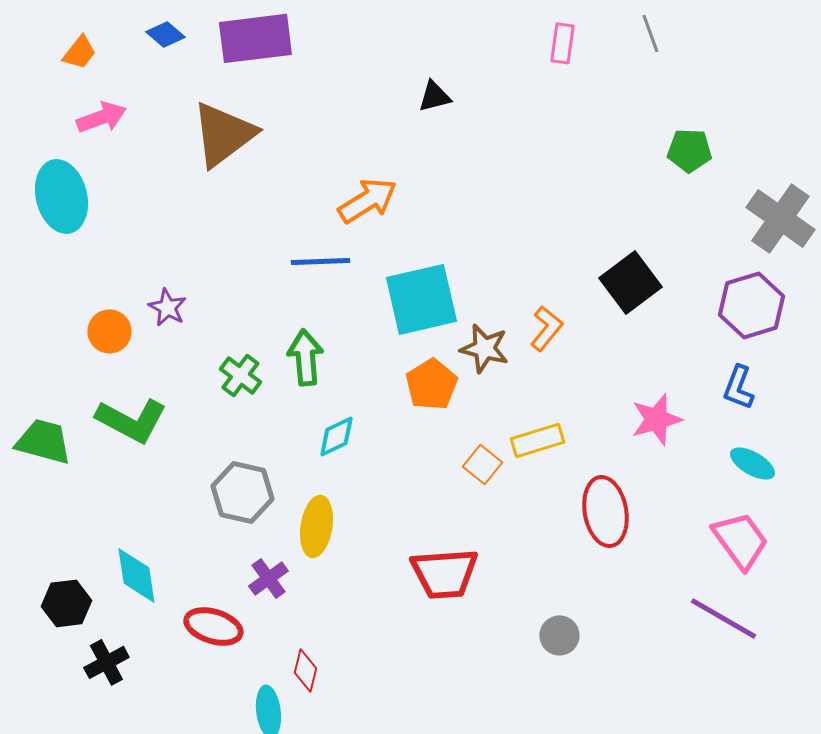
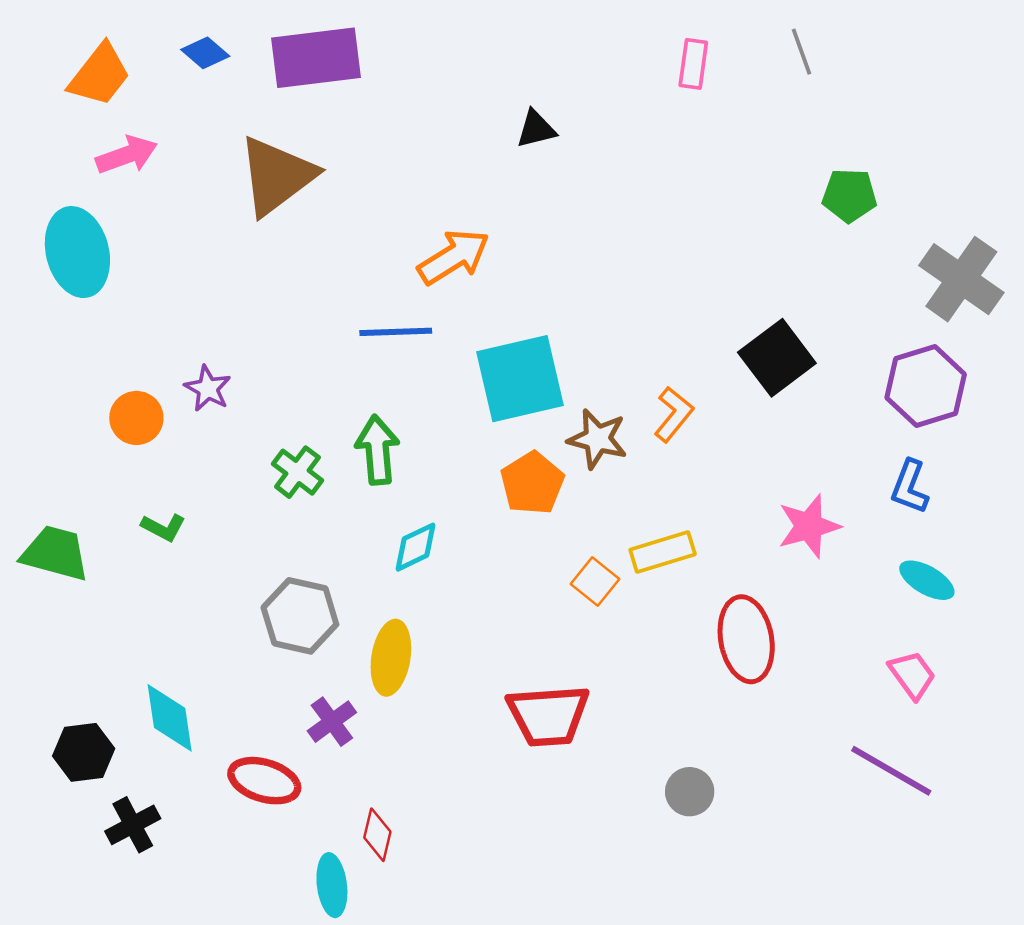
orange trapezoid: (79, 52) -> (100, 75), size x1.5
green L-shape: (131, 420) -> (163, 527), size x0.5
pink trapezoid: (740, 540) -> (912, 675), size x0.7

